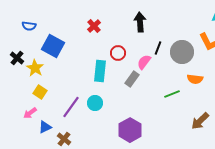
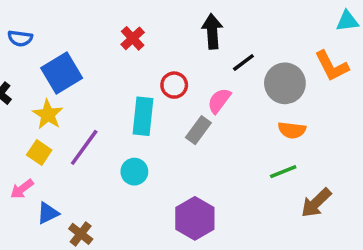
blue square: (53, 46) -> (62, 73), turned 30
black line: (158, 48) -> (243, 63), moved, turned 32
yellow star: (35, 68) -> (48, 114), moved
orange semicircle: (195, 79) -> (292, 130), moved
green line: (172, 94) -> (283, 172), moved
purple line: (71, 107) -> (84, 147), moved

